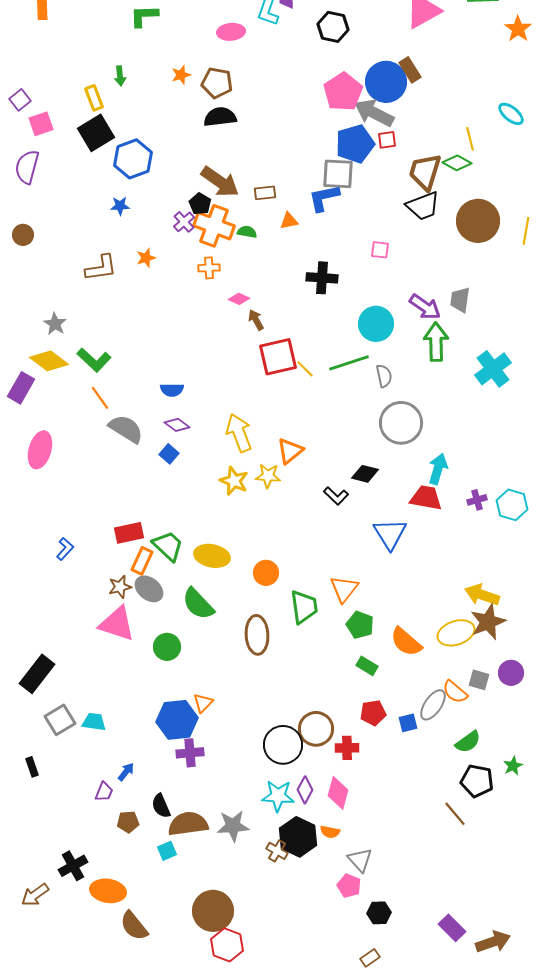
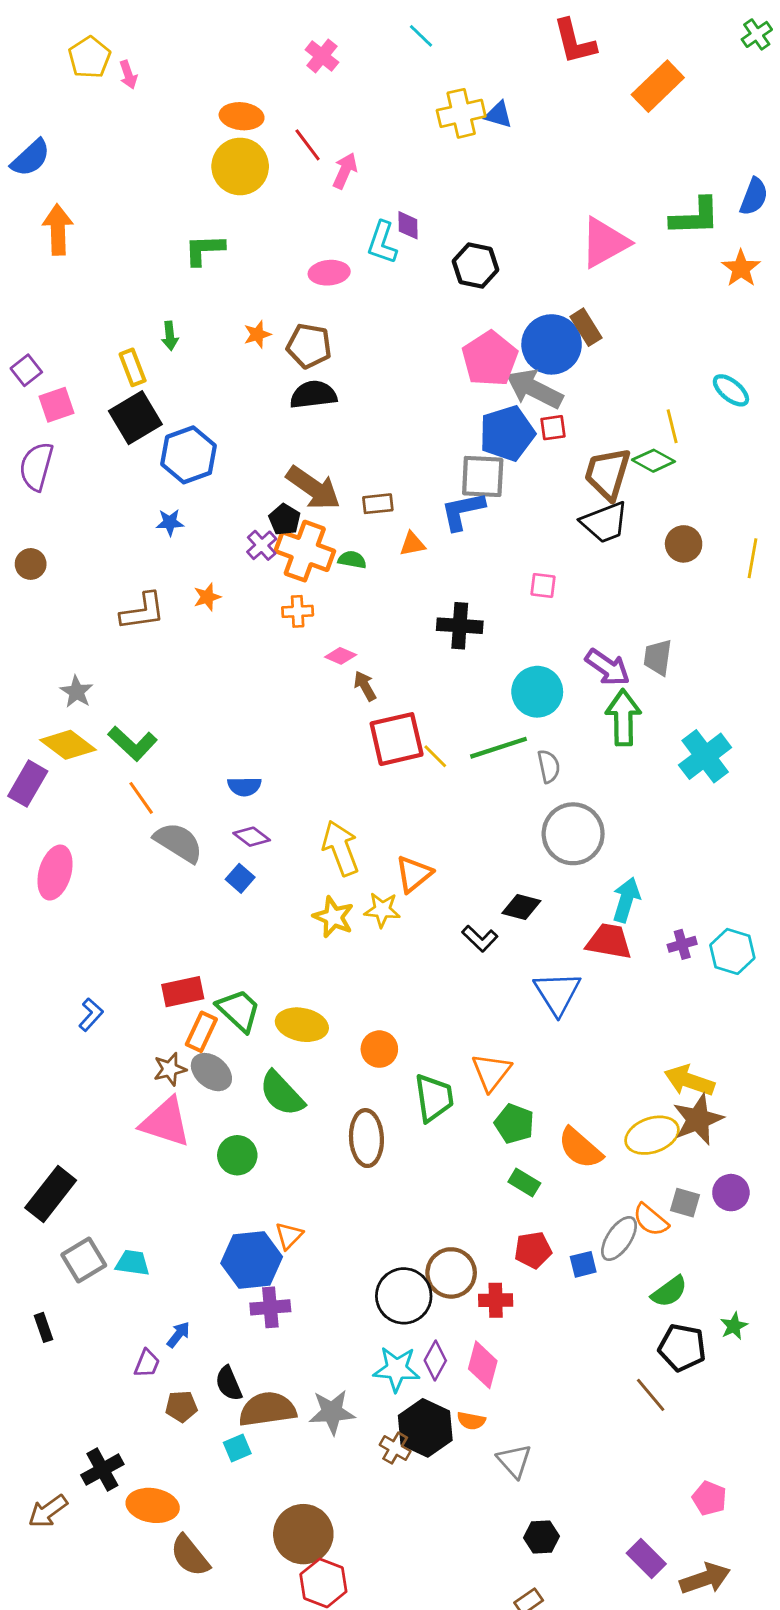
brown circle: (478, 221) -> (684, 544), size x0.6
pink pentagon: (349, 886) -> (709, 1498), moved

